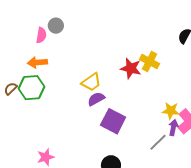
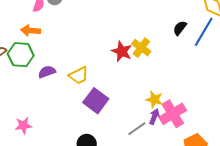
yellow trapezoid: (91, 82) -> (79, 76), moved
purple semicircle: (96, 99) -> (47, 72), moved

